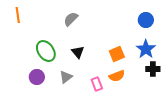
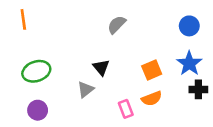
gray semicircle: (71, 19) -> (117, 25), moved
green ellipse: (46, 51) -> (36, 71), moved, turned -75
purple circle: (37, 77) -> (38, 110), moved
gray triangle: (66, 77) -> (86, 89), moved

